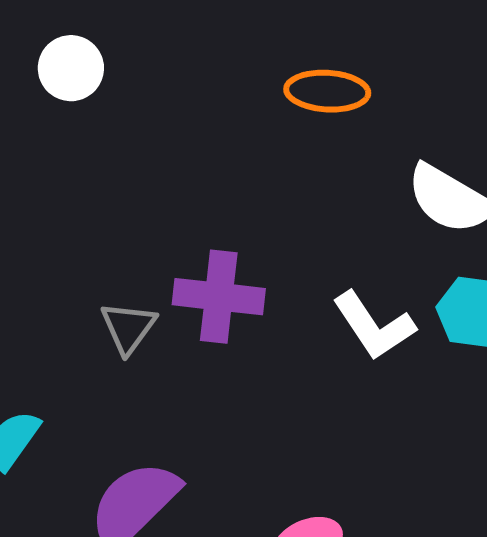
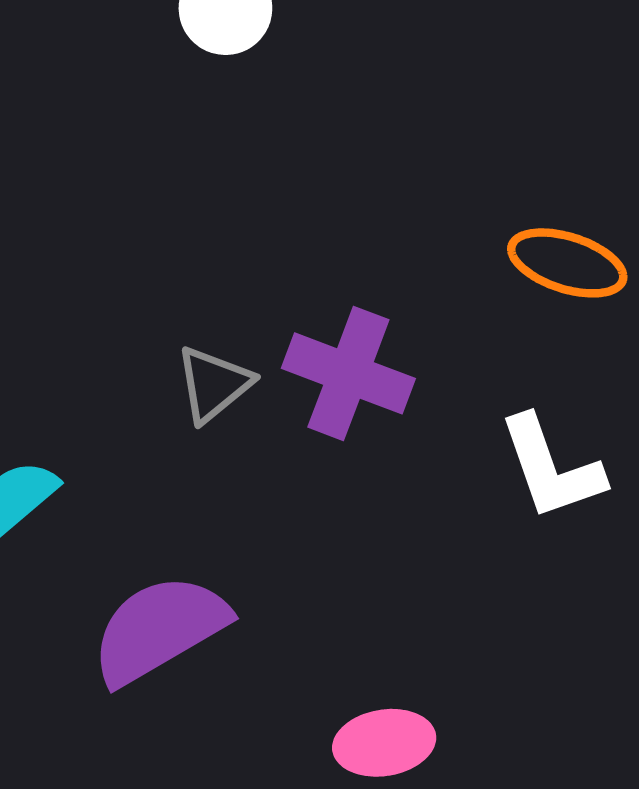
orange ellipse: (327, 91) -> (567, 263), moved

